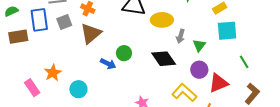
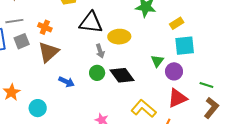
gray arrow: (181, 36) -> (100, 51), moved, turned -32
green circle: (124, 53) -> (97, 73), moved
green line: (244, 62) -> (206, 85), moved, turned -40
purple circle: (199, 70) -> (174, 71), moved

